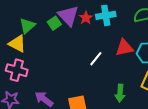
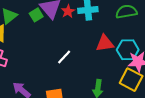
white line: (96, 59) -> (64, 57), moved

